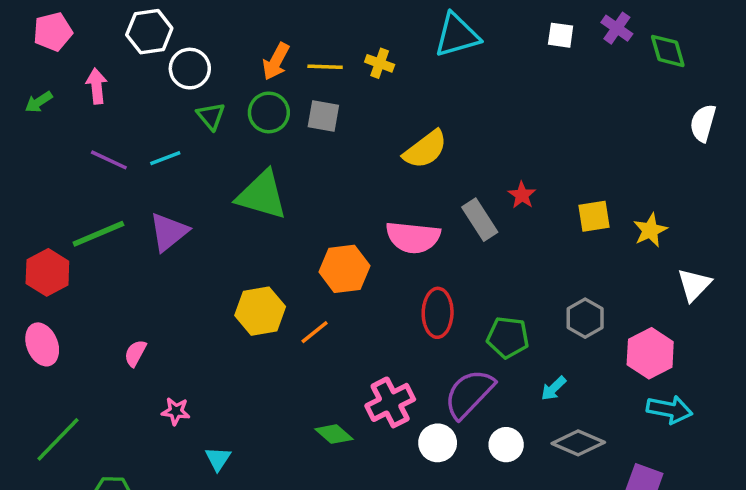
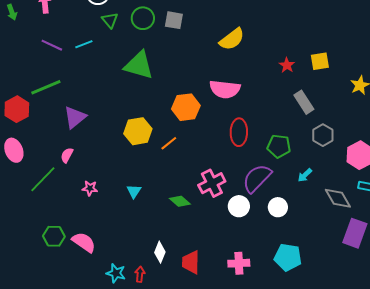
green arrow: (39, 102) -> (12, 12), turned -77
yellow square: (594, 216) -> (320, 61), moved
gray rectangle: (480, 220) -> (304, 102), moved
purple triangle: (169, 232) -> (75, 117), moved
green line: (58, 439) -> (43, 179), moved
gray diamond: (578, 443) -> (338, 198), moved, turned 36
cyan triangle: (218, 459) -> (134, 191), moved

